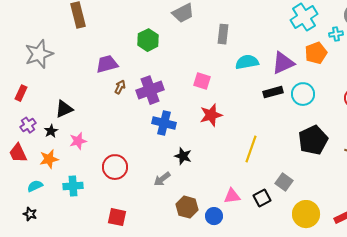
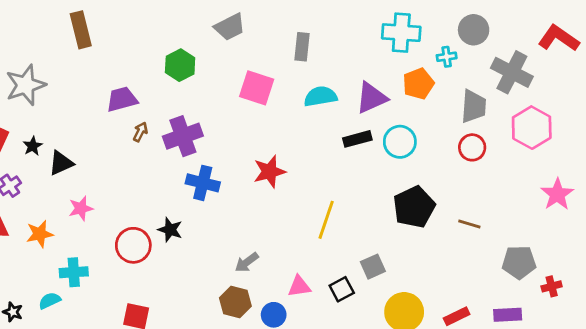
cyan cross: (304, 17) -> (401, 33), turned 36
gray rectangle: (223, 34) -> (302, 47), moved
pink square: (202, 81) -> (257, 88), moved, size x1.4
black star: (51, 131) -> (33, 146), moved
black star: (183, 156) -> (170, 230), moved
gray arrow: (162, 179) -> (247, 262), moved
gray square: (284, 182) -> (373, 267), turned 30
cyan semicircle: (35, 186) -> (50, 301), moved

